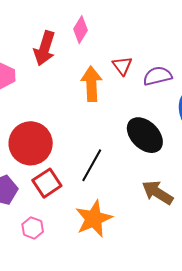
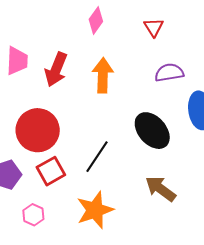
red arrow: (45, 48) -> (56, 69), moved
red triangle: (122, 66) -> (154, 27), moved

